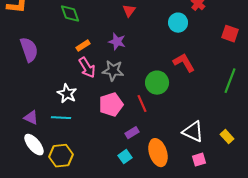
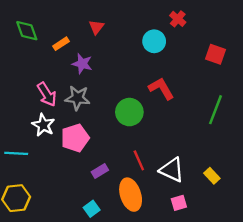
orange rectangle: (83, 46) -> (61, 44), moved
white star: (67, 94) -> (43, 125), moved
red line: (142, 104) -> (139, 160), moved
cyan square: (125, 157) -> (92, 209), moved

